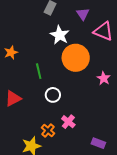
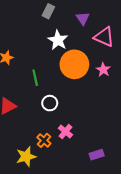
pink star: (104, 78) -> (103, 70), moved
purple rectangle: (98, 143) -> (97, 155), turned -40

